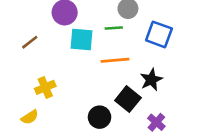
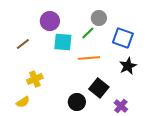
green line: (114, 28) -> (88, 33), turned -40
black star: (151, 80) -> (128, 66), moved

